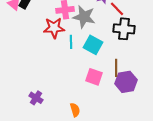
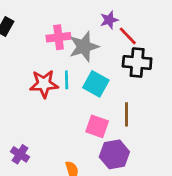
gray star: (84, 17) -> (84, 47), turned -30
red star: (54, 28) -> (44, 84), moved
purple hexagon: (126, 82) -> (114, 154), moved

